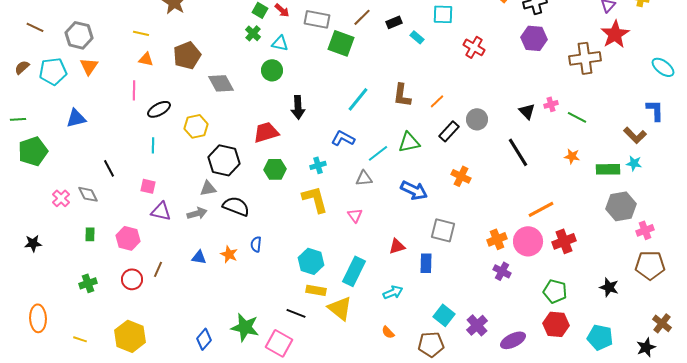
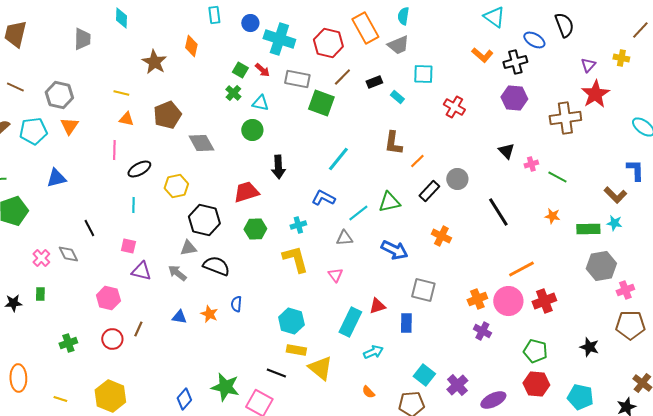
brown L-shape: (402, 95) -> (393, 143), moved
black triangle: (527, 111) -> (506, 151), moved
gray arrow: (197, 213) -> (177, 273), turned -126
green rectangle: (90, 234) -> (40, 294), moved
cyan rectangle: (354, 271) -> (350, 322), moved

